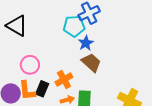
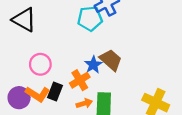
blue star: (86, 43) -> (93, 65), moved
orange L-shape: (27, 91) -> (38, 94), turned -50

